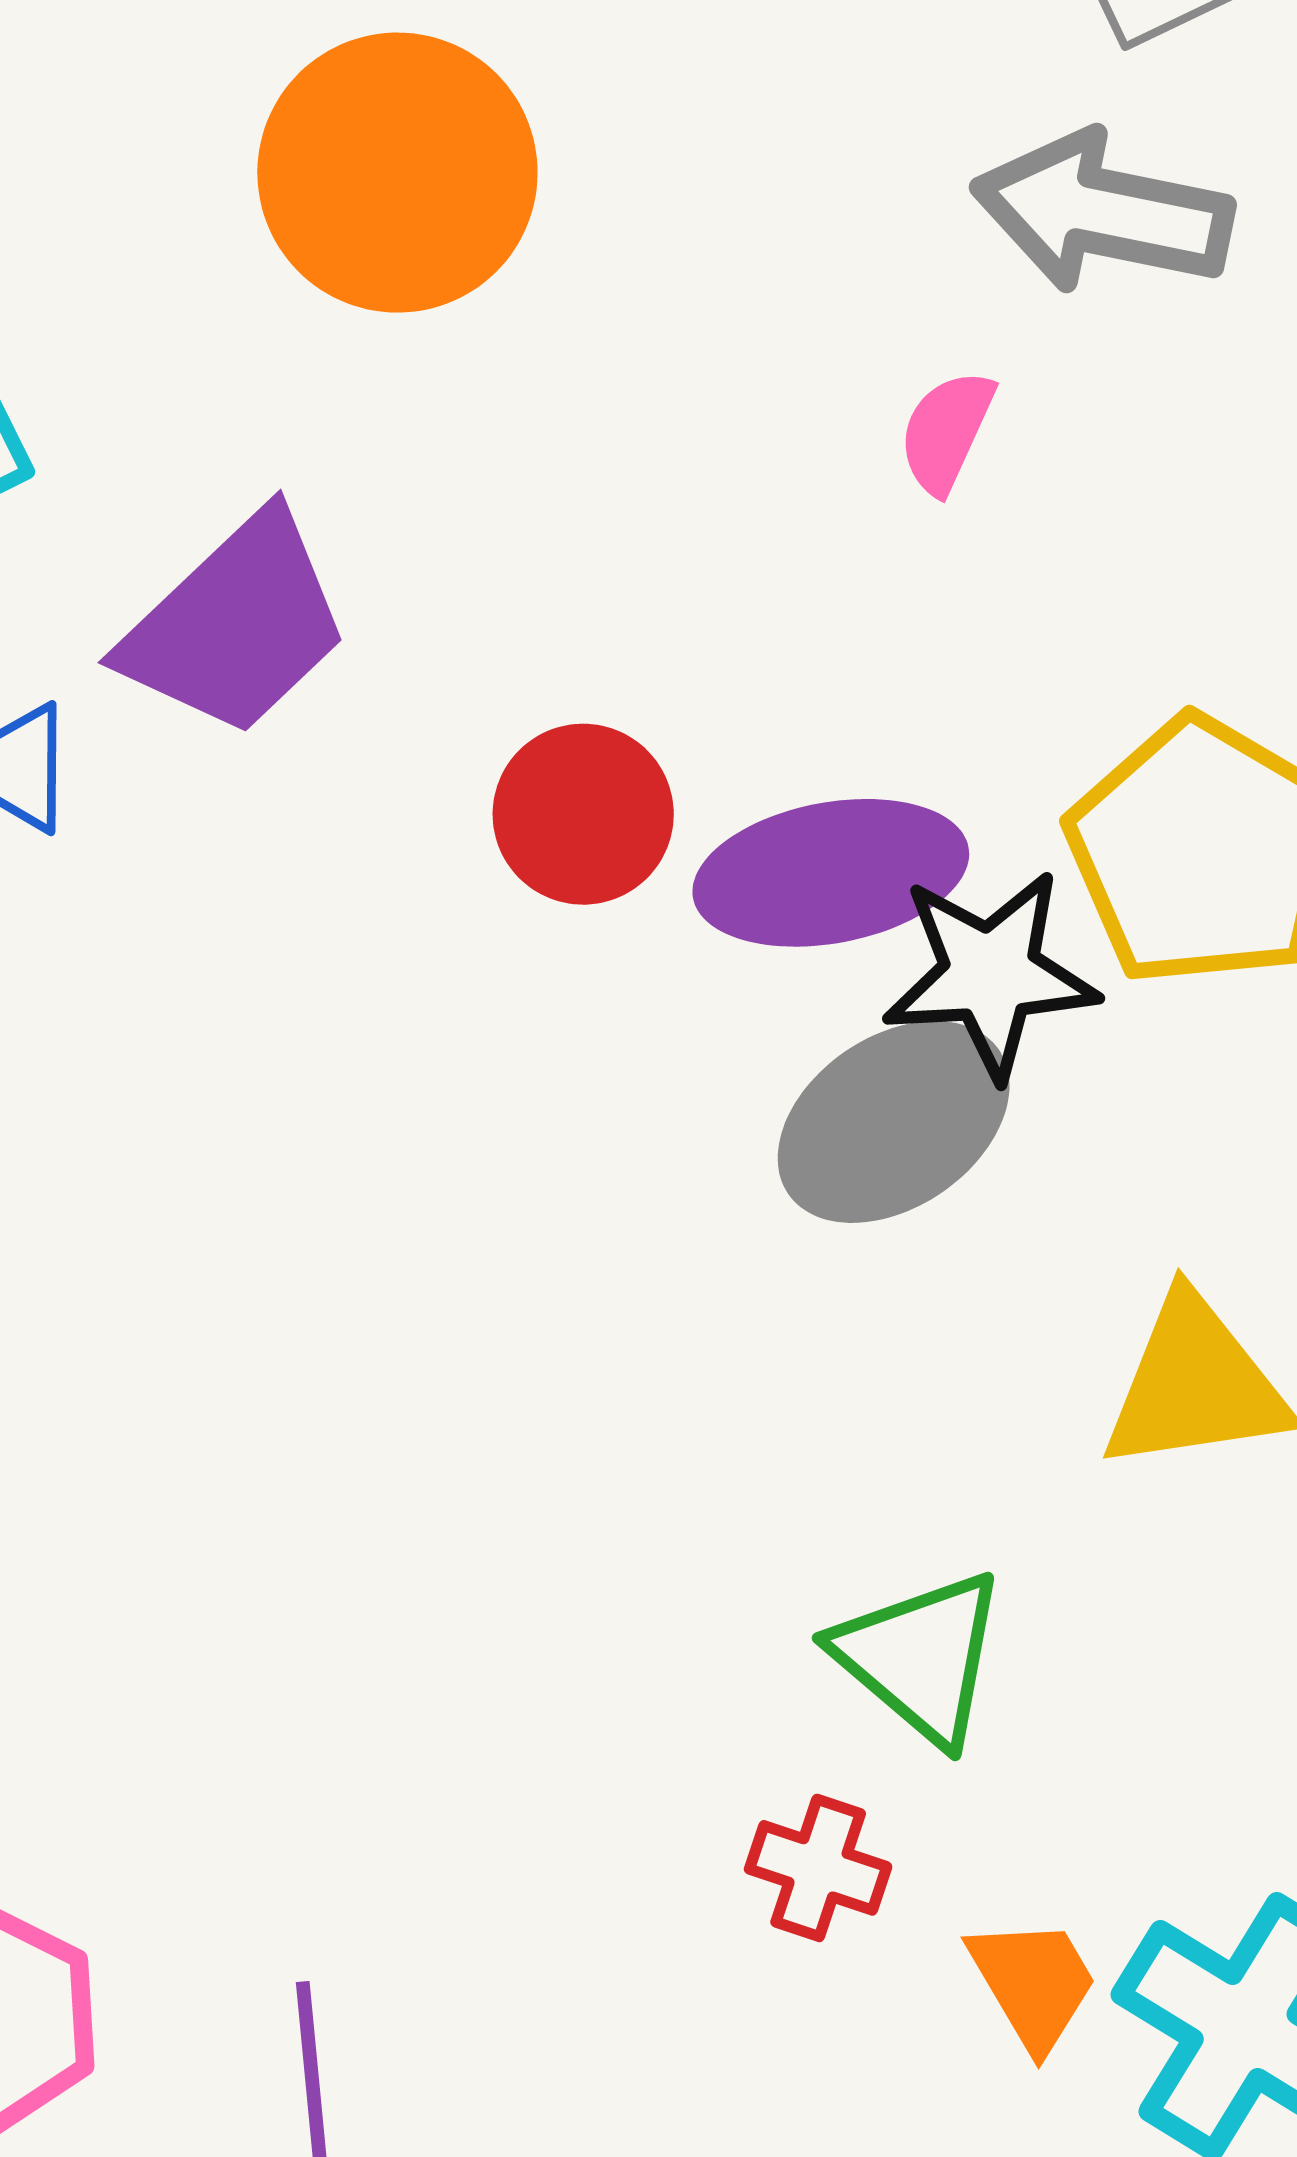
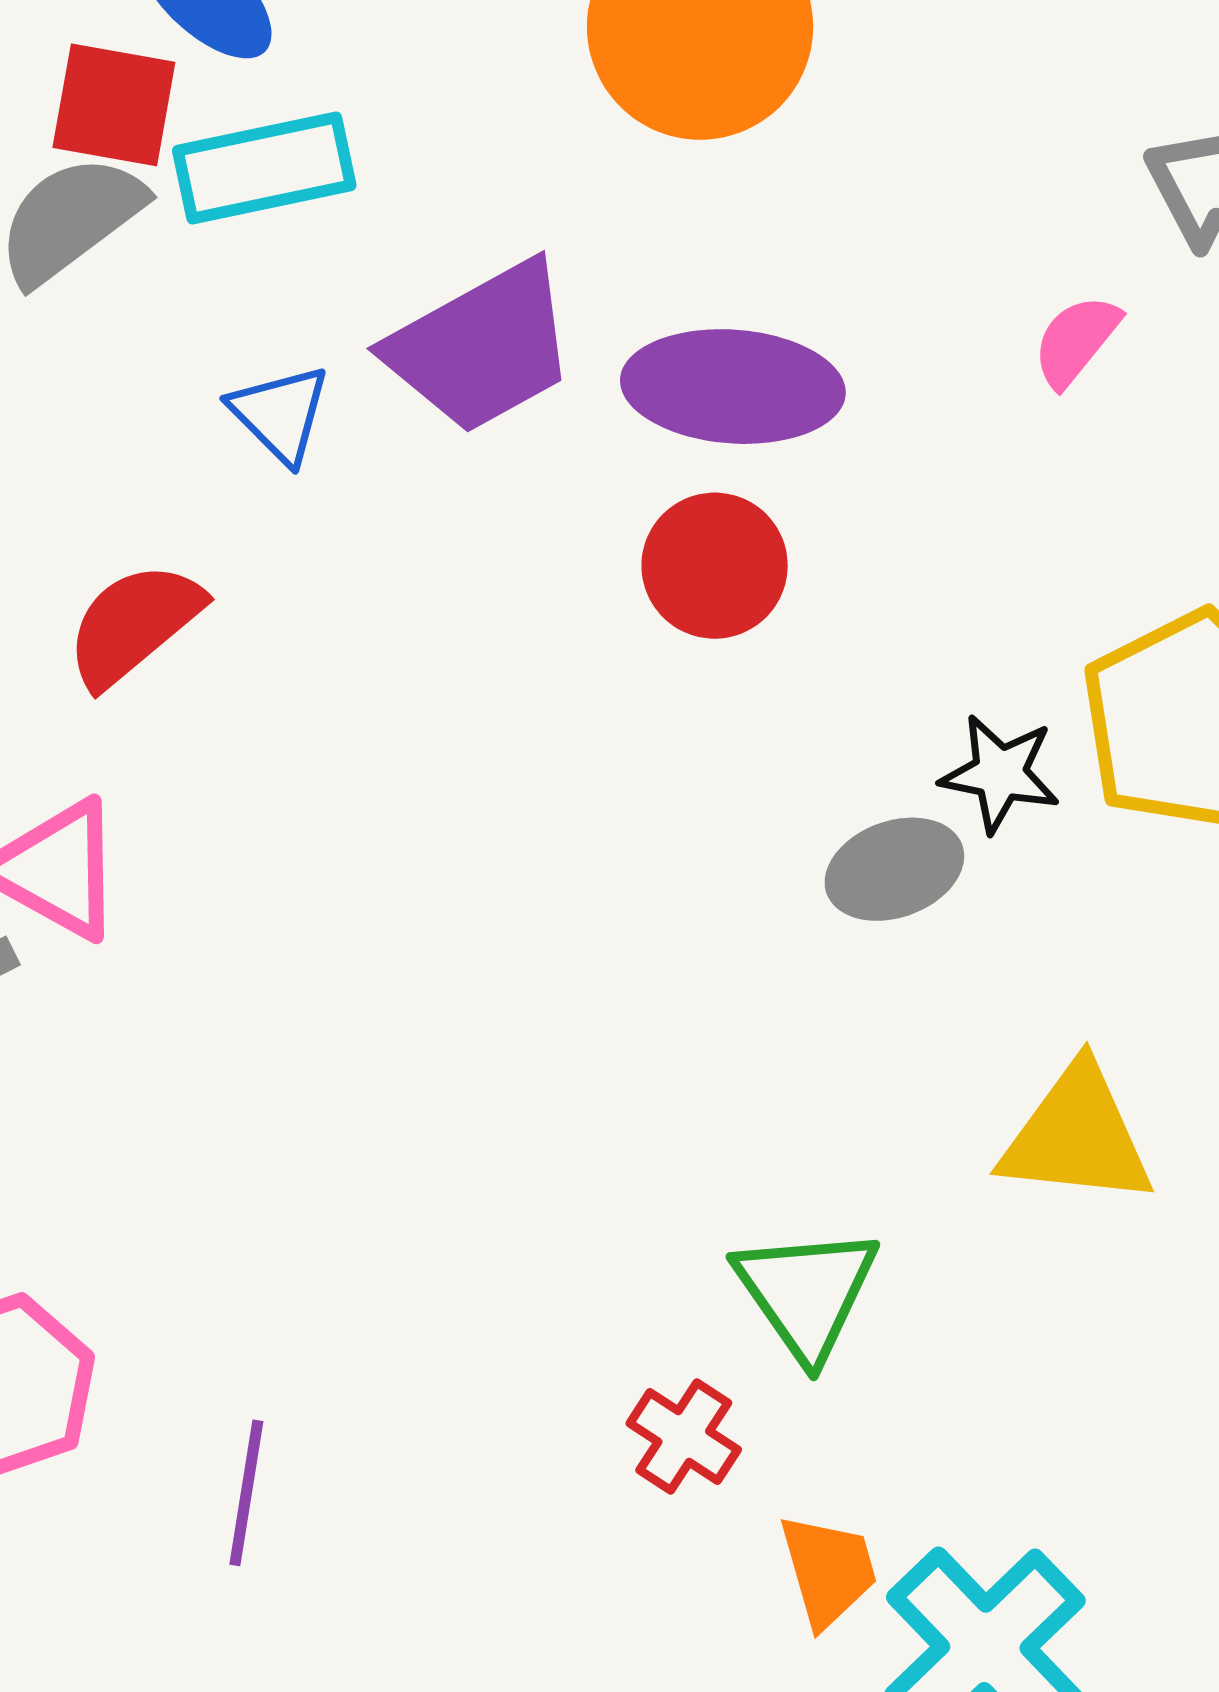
purple ellipse: (831, 873) -> (733, 387), moved
black star: (990, 974) -> (1000, 774), size x0.7
gray ellipse: (894, 1122) -> (894, 869), size x0.7

